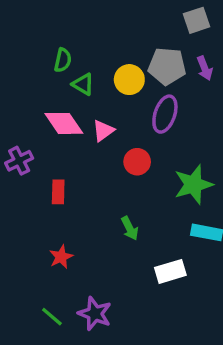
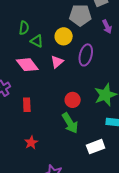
gray pentagon: (167, 66) -> (80, 15), moved
pink triangle: (103, 131) -> (57, 62), moved
red circle: (137, 162) -> (73, 100), moved
green arrow: (130, 228) -> (70, 123), size x1.5

